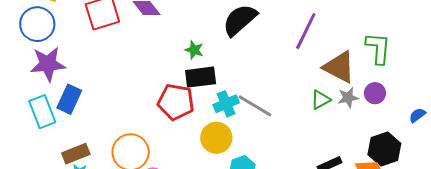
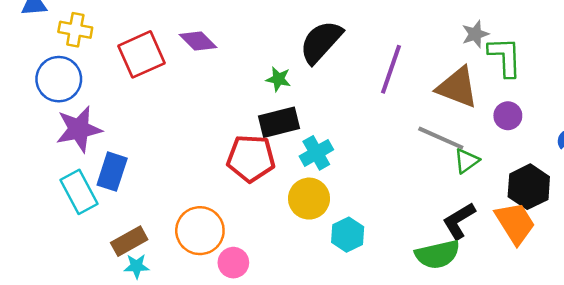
purple line: (306, 31) -> (391, 69), moved
green star: (194, 50) -> (278, 79), moved
gray star: (348, 98) -> (475, 34), moved
green triangle: (321, 100) -> (467, 161), moved
gray line: (255, 106) -> (441, 138), moved

